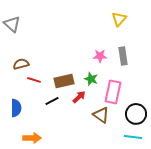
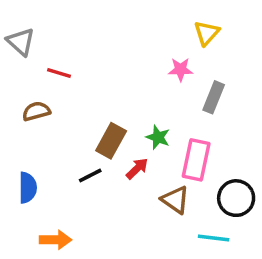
pink star: (100, 56) -> (181, 70), moved
gray rectangle: (123, 56) -> (214, 97), turned 30
red line: (34, 80) -> (59, 73), moved
brown rectangle: (64, 81) -> (111, 141), turned -48
cyan line: (133, 137) -> (214, 238), moved

